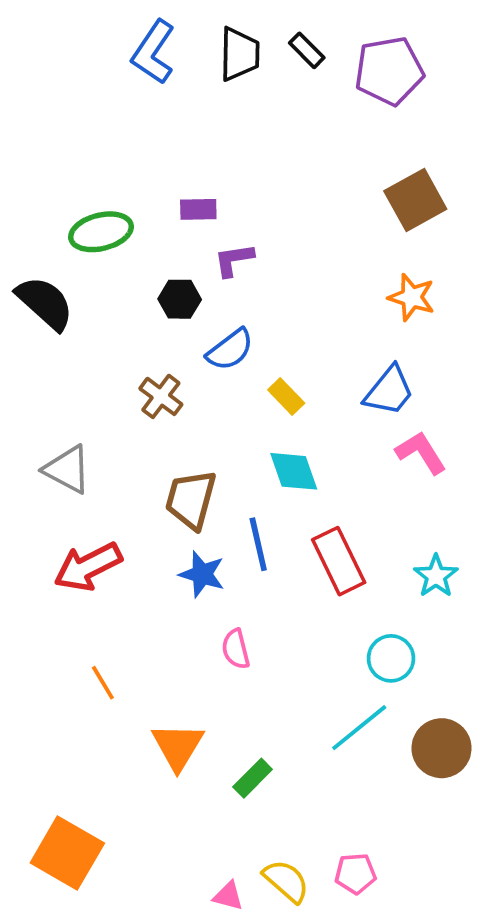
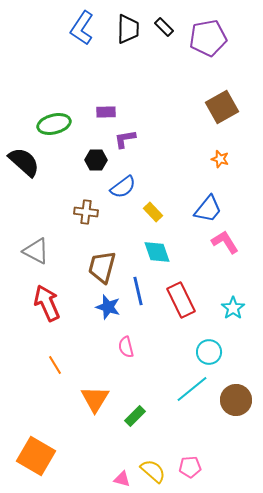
orange star: (412, 297) -> (220, 159), size x0.7
brown cross: (161, 396) -> (86, 212), turned -30
red arrow: (88, 567) -> (47, 303), turned 93

